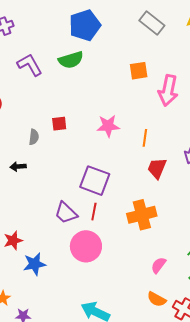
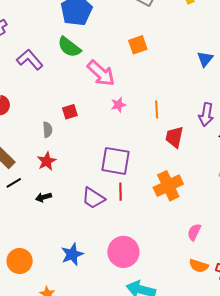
green semicircle: (71, 60) -> (69, 47), turned 65
pink arrow: (168, 90) -> (101, 73), moved, turned -48
pink star: (108, 126) -> (118, 105), size x0.7
black arrow: (18, 167) -> (43, 197), moved
red star: (13, 240) -> (47, 161), moved
pink circle: (86, 246) -> (123, 252), moved

